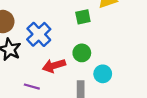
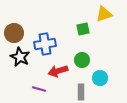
blue cross: (39, 34) -> (45, 44), turned 35

